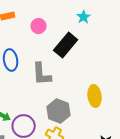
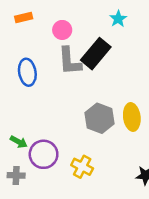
gray L-shape: (42, 74) -> (70, 61), moved
gray hexagon: (59, 111) -> (99, 118), moved

